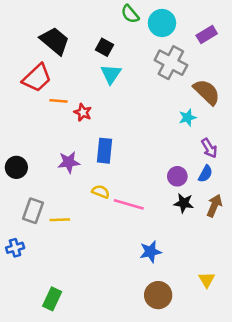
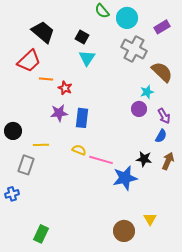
purple star: (69, 162) -> (59, 113), moved
purple circle: (177, 176) -> (139, 109), moved
yellow line: (60, 220) -> (41, 145), moved
blue star: (150, 252) -> (125, 178), moved, size x1.4
yellow triangle: (207, 280) -> (150, 219), moved

